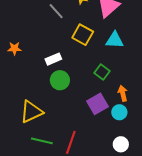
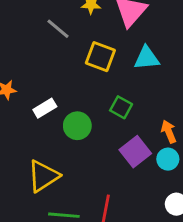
white rectangle: (53, 59) -> (45, 108), moved
green square: (102, 72) -> (121, 107), moved

